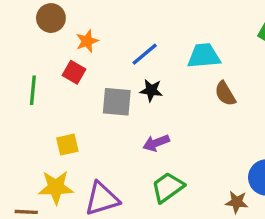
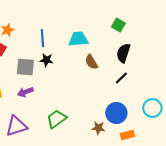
blue line: (145, 54) -> (42, 38), turned -54
purple arrow: (156, 143) -> (25, 92), moved

